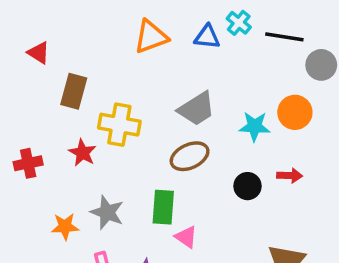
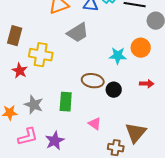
gray trapezoid: (197, 109) -> (78, 33), moved
brown ellipse: (190, 156) -> (93, 81), moved, turned 35
red arrow: (290, 176) -> (147, 84), moved
pink triangle: (186, 237) -> (95, 124), moved

